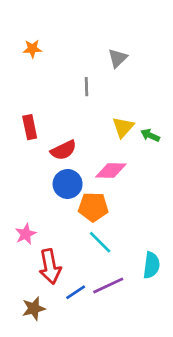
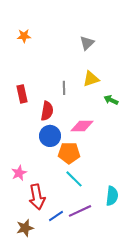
gray line: (86, 87) -> (64, 88), moved
yellow triangle: (123, 127) -> (91, 79), moved, turned 30
red semicircle: (64, 150) -> (47, 111), turned -54

